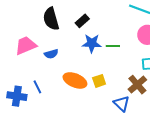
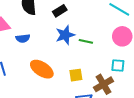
blue star: (92, 43) -> (65, 35), turned -30
yellow square: (99, 81) -> (76, 75), moved

